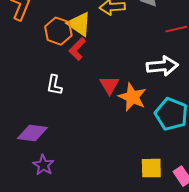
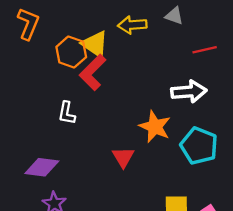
red L-shape: (77, 49) -> (93, 72), size x1.4
red triangle: (109, 85) -> (123, 157), moved

